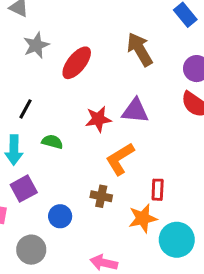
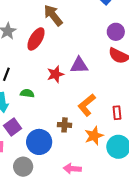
brown arrow: (140, 49) -> (53, 15), moved
orange L-shape: (120, 159) -> (87, 105), moved
red rectangle: (158, 190) -> (117, 113), moved
blue circle: (60, 216) -> (39, 142), size x1.6

